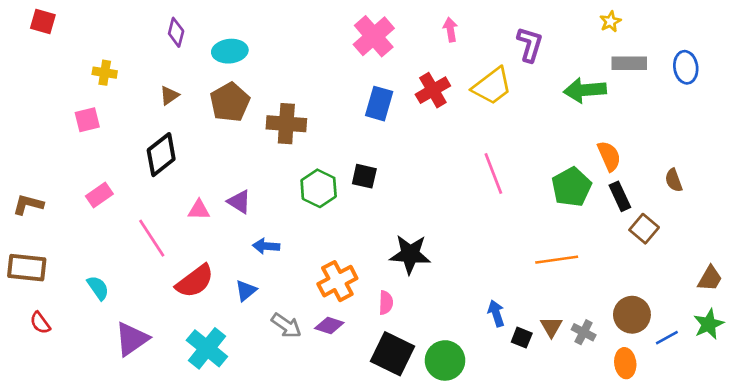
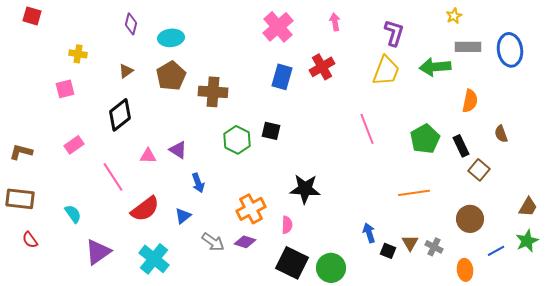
blue ellipse: (686, 67) -> (510, 50), size x1.4
yellow trapezoid: (492, 86) -> (386, 71), moved, turned -32
orange semicircle: (609, 156) -> (470, 101), moved, turned 35
blue arrow: (266, 246) -> (198, 183), turned -114
brown circle: (632, 315) -> (470, 219), moved

